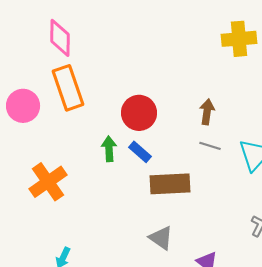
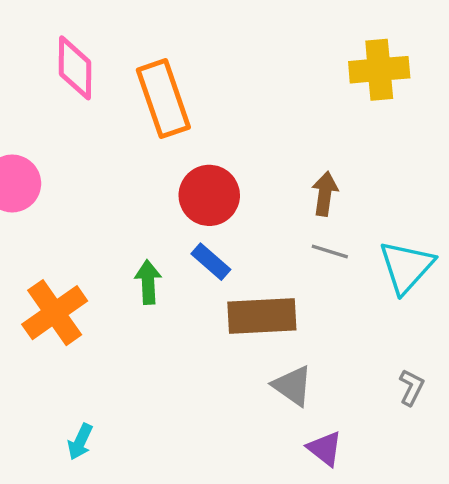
orange rectangle: (68, 88) -> (163, 99), moved
green arrow: (109, 149) -> (148, 282), moved
gray triangle: (161, 238) -> (292, 386), moved

